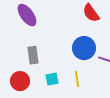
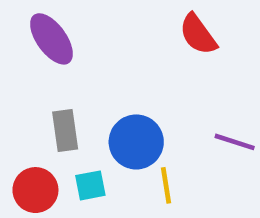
blue circle: (84, 48) -> (136, 142), moved
cyan square: (52, 79) -> (90, 185), moved

